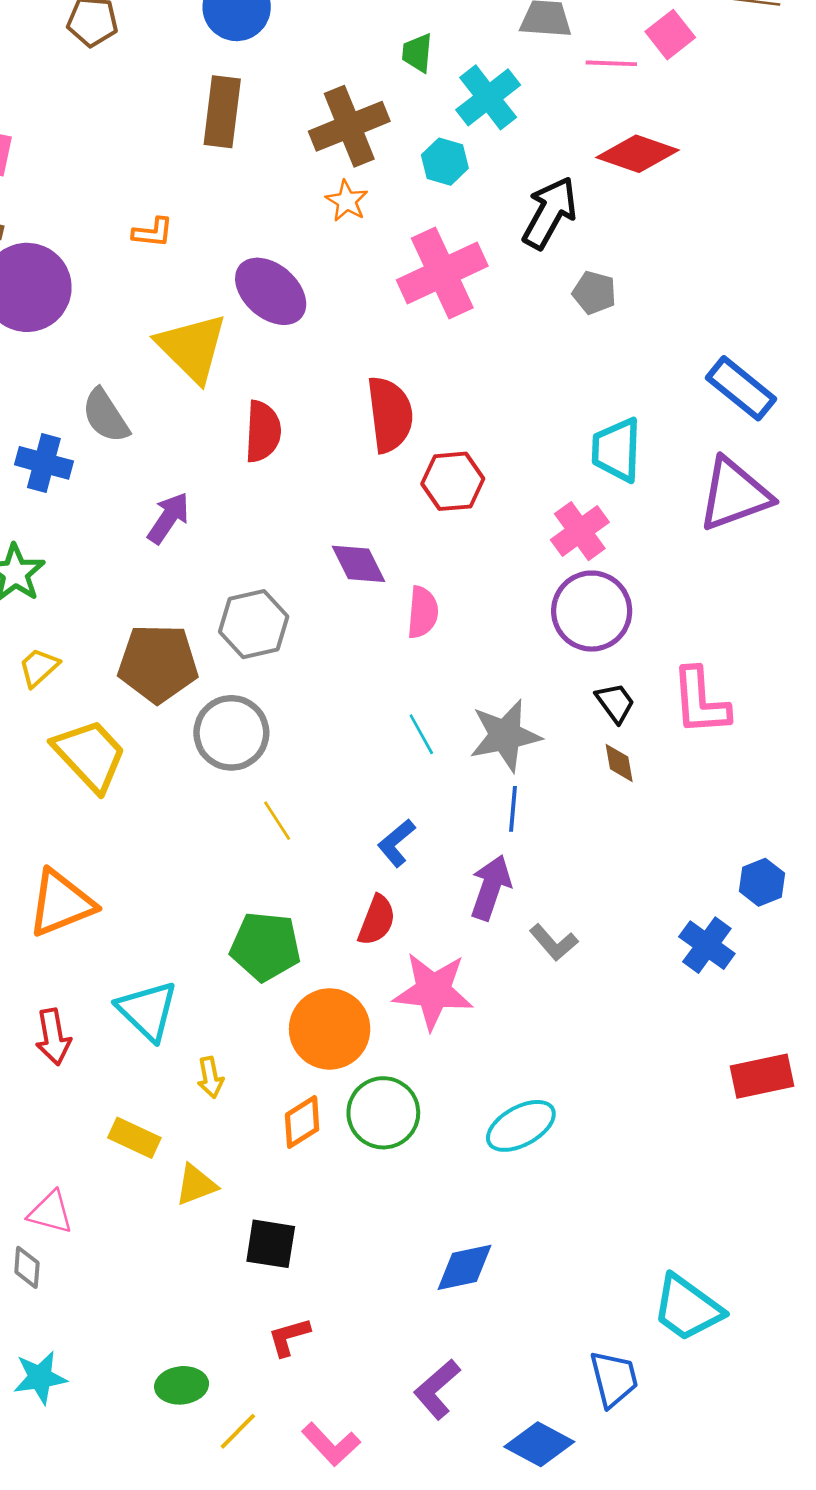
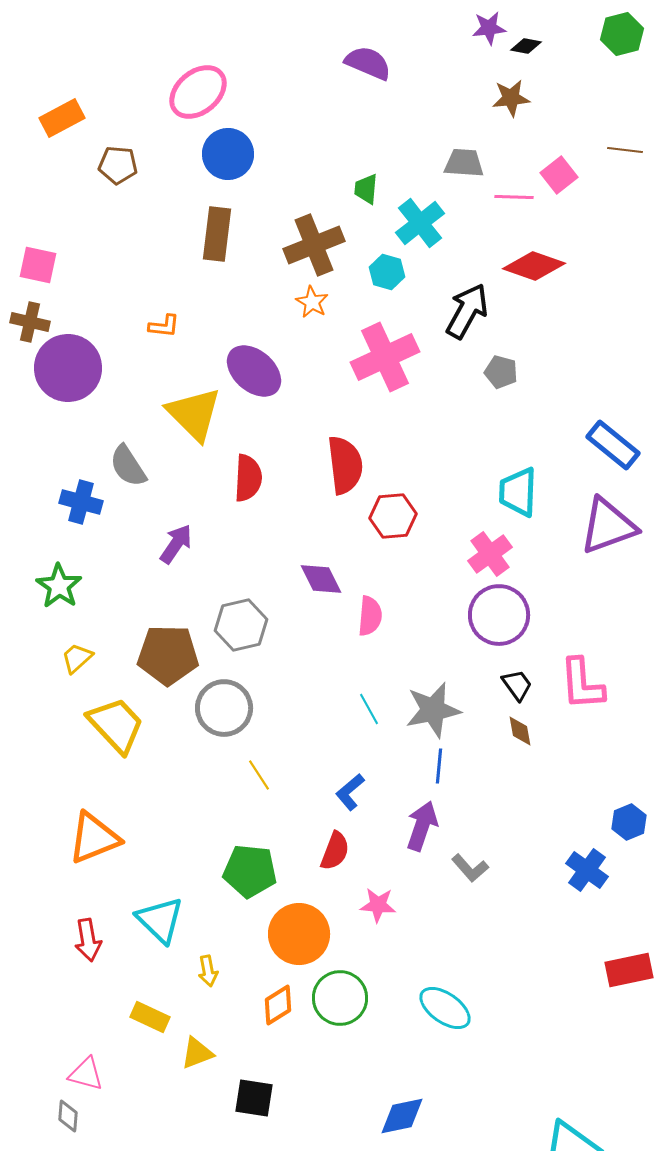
pink star: (433, 991) -> (378, 905), size x0.6
cyan ellipse: (521, 1126) -> (445, 1008), turned 64

